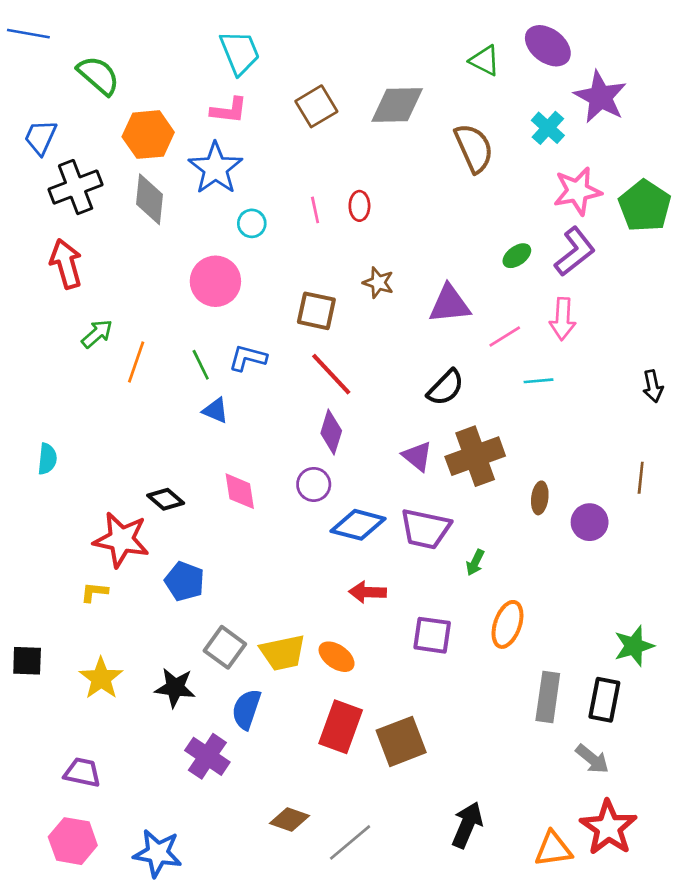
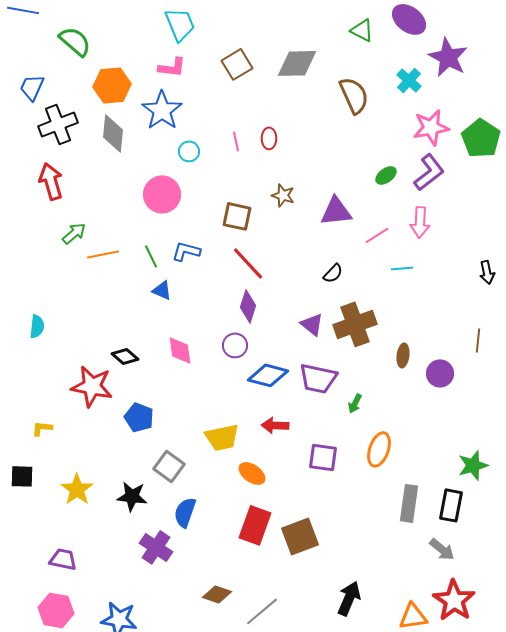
orange line: (136, 362) -> (103, 254), turned 60
black semicircle: (446, 388) -> (333, 273), size x0.7
yellow L-shape: (94, 592) -> (42, 428), moved
yellow trapezoid: (283, 653) -> (222, 437), moved

